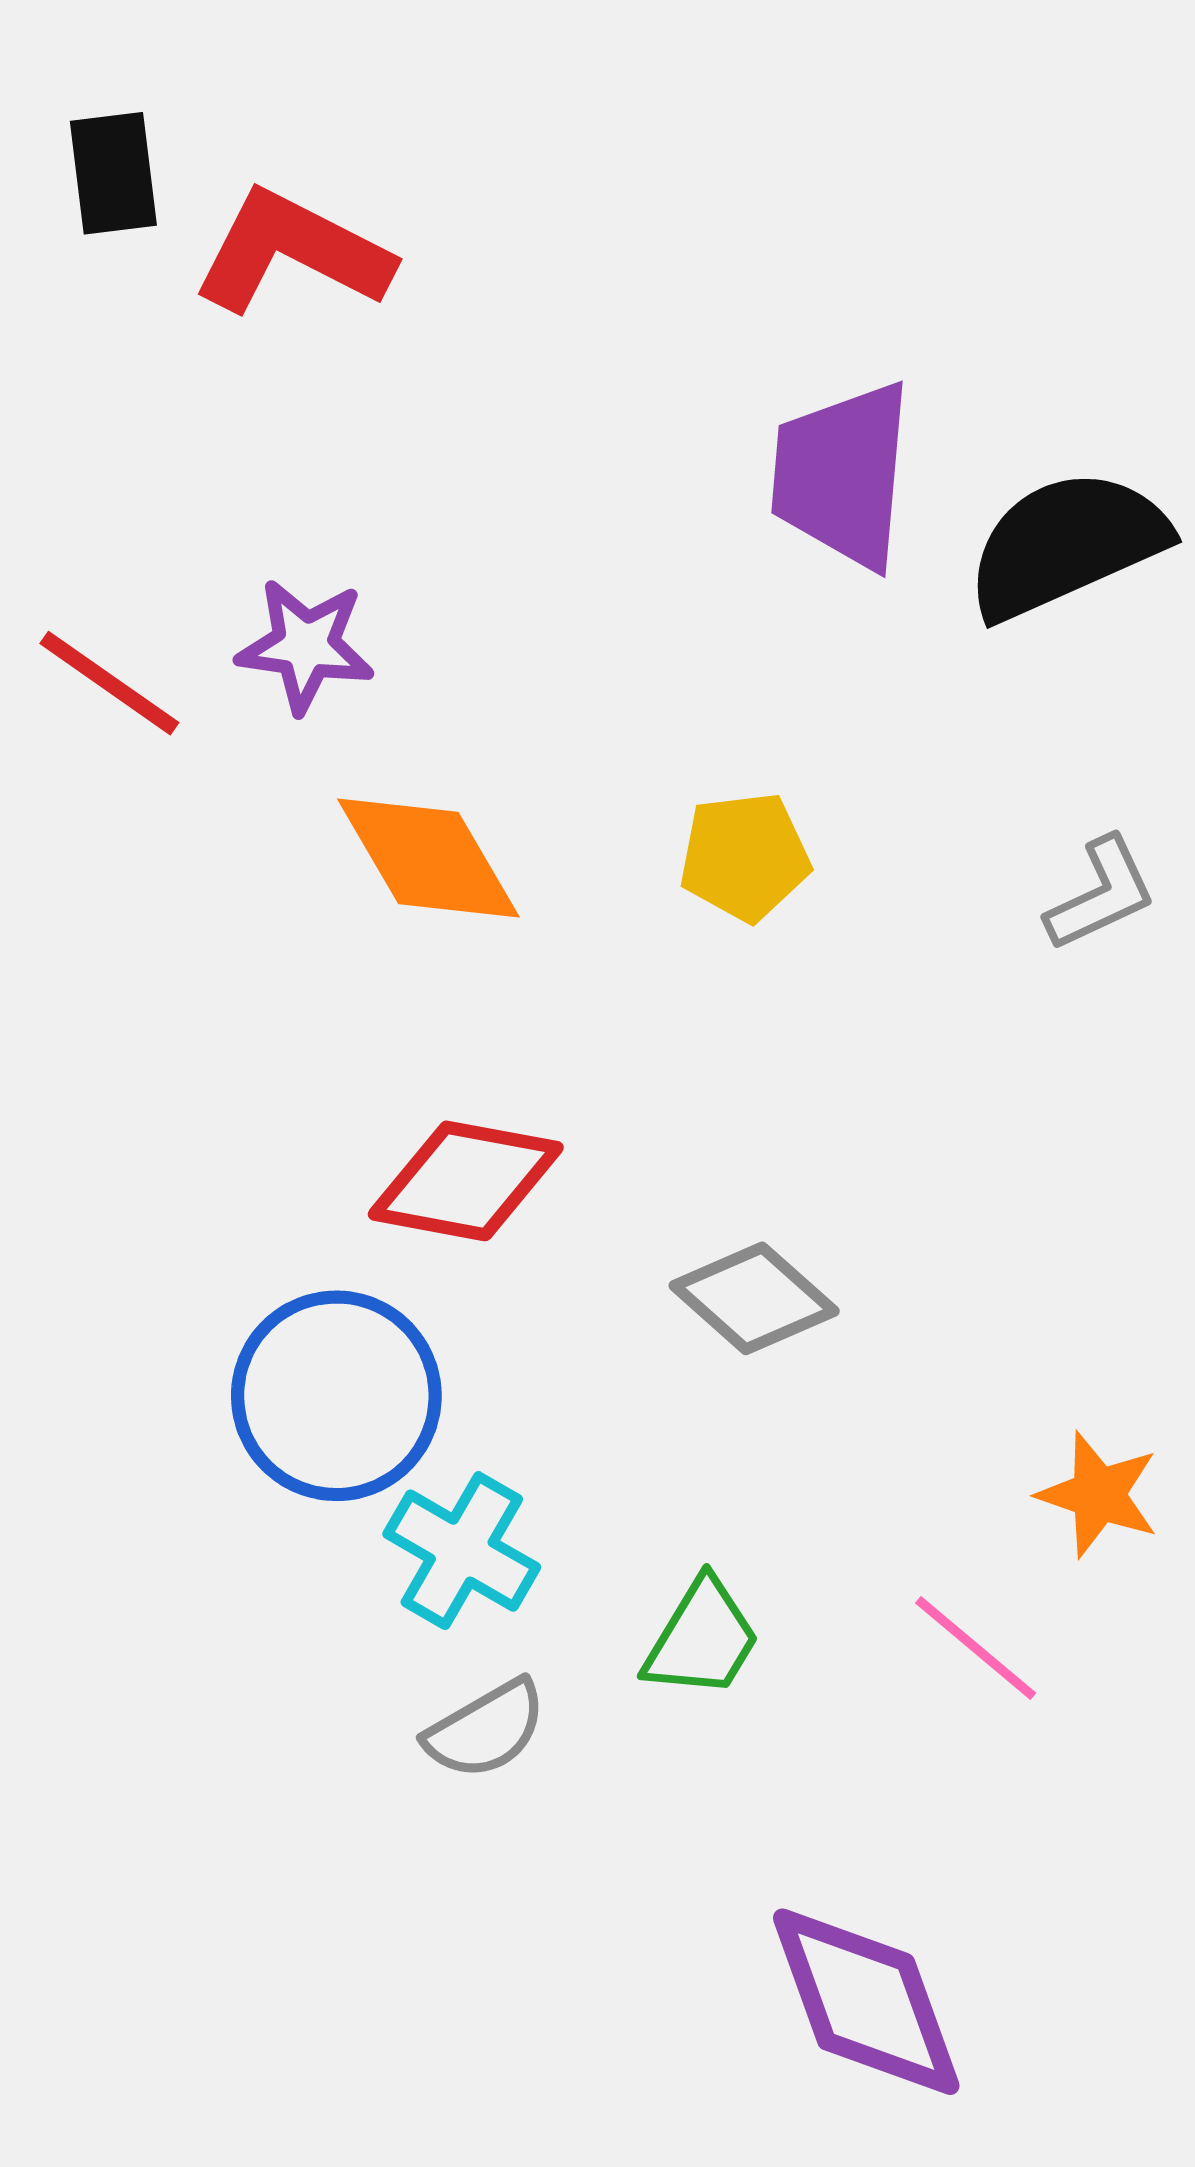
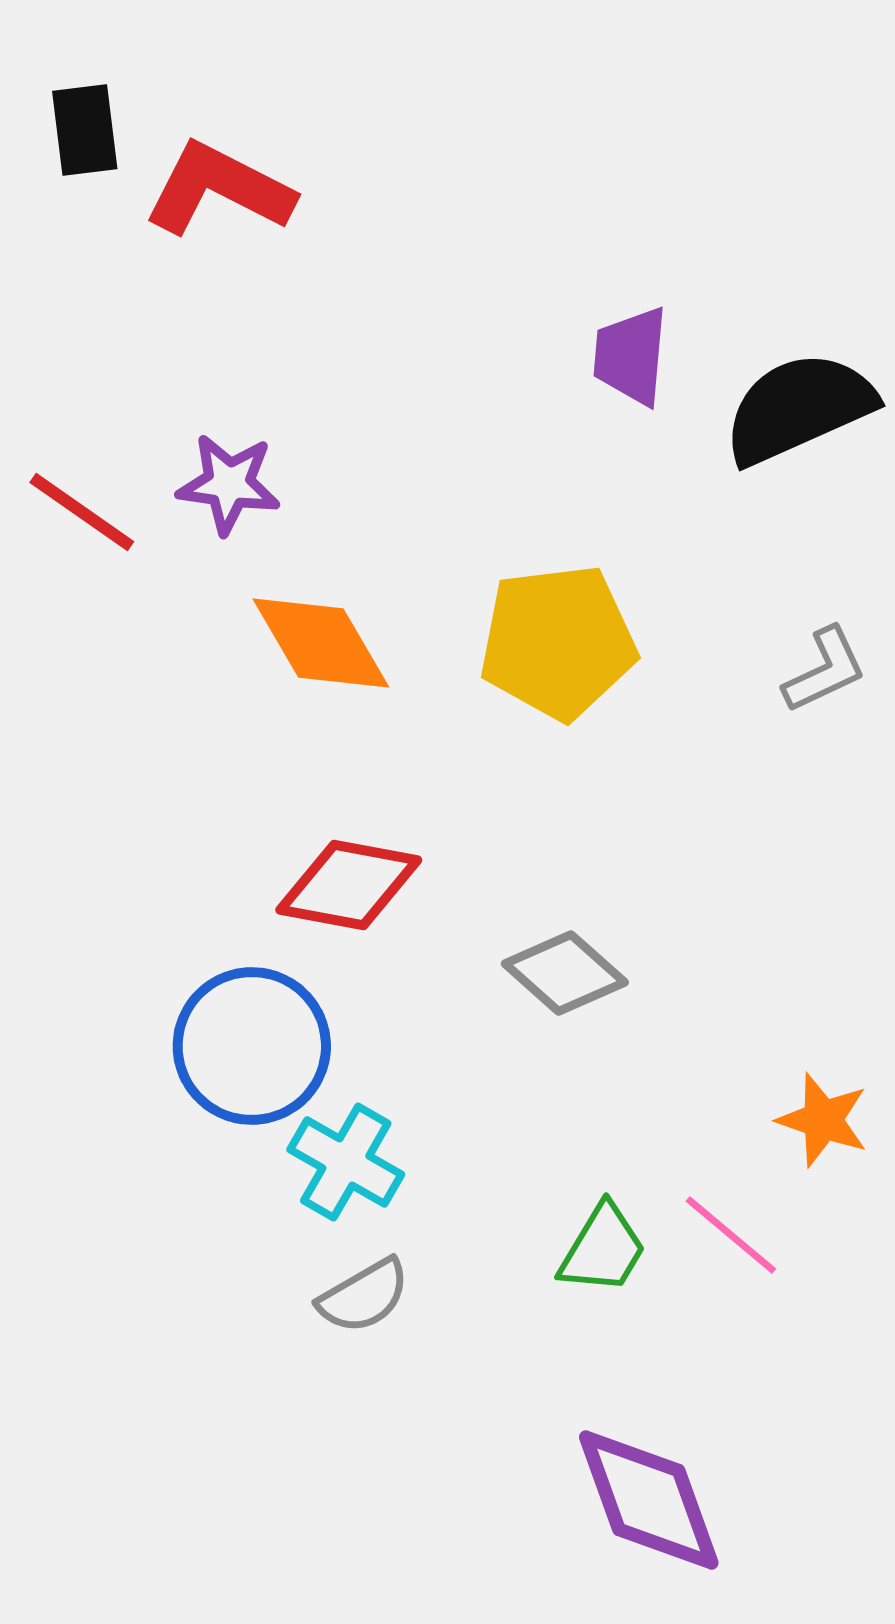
purple trapezoid: (842, 475) -> (631, 356), size x0.7
yellow pentagon: (745, 857) -> (558, 642), size x1.6
green trapezoid: (702, 1639) -> (603, 1249), moved

